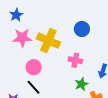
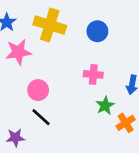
yellow cross: (48, 41) -> (50, 25), moved

